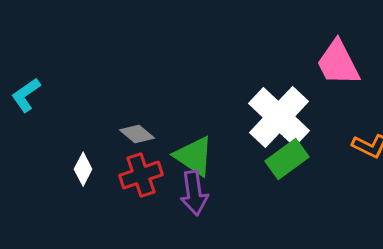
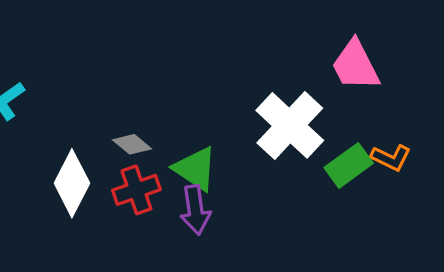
green rectangle: (287, 159) -> (349, 165), moved
white diamond: (83, 169) -> (72, 183), size x1.8

